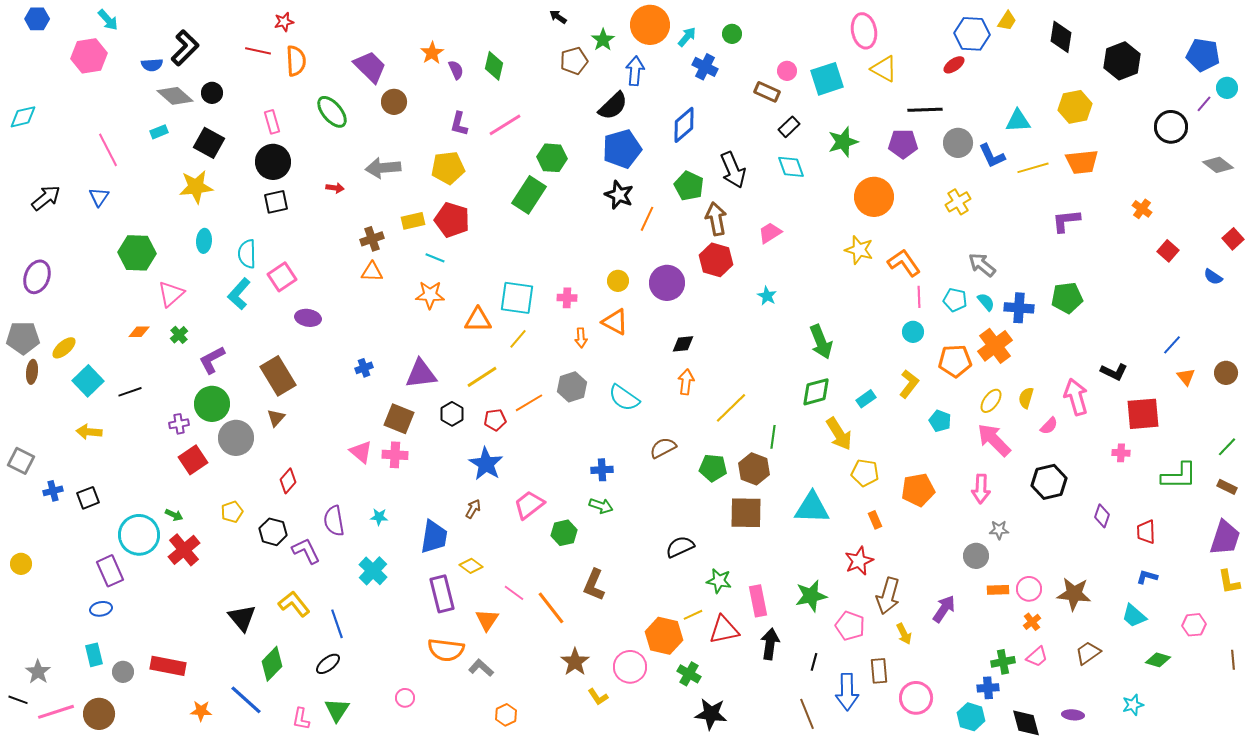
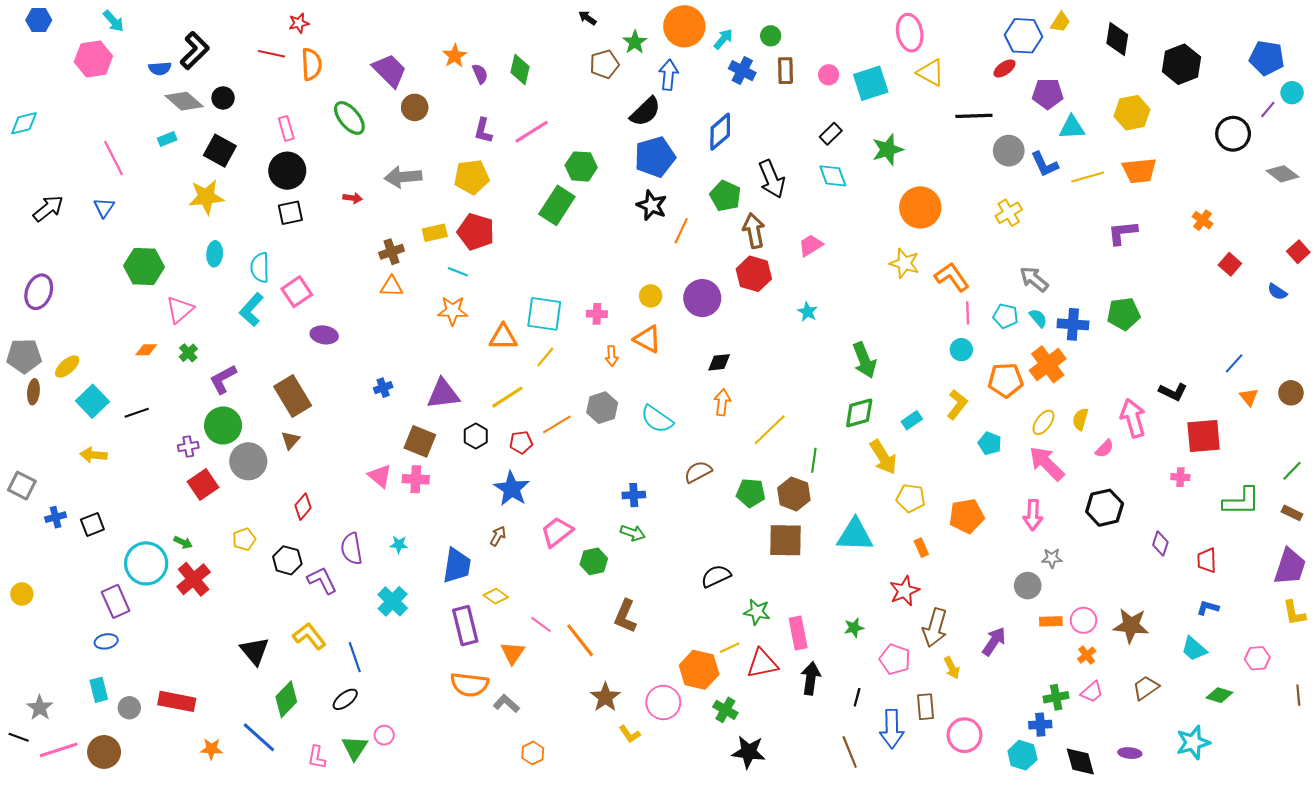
brown rectangle: (767, 92) -> (785, 71), moved, turned 65
purple pentagon: (903, 144) -> (1048, 94), moved
green star: (811, 596) -> (854, 628), size x0.6
pink circle: (405, 698) -> (384, 735), moved
cyan star: (1133, 705) -> (1193, 743), size x1.5

